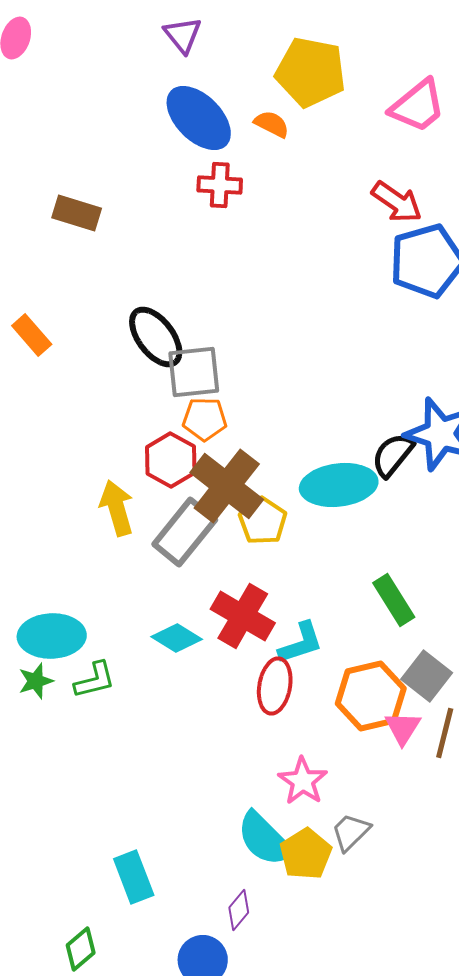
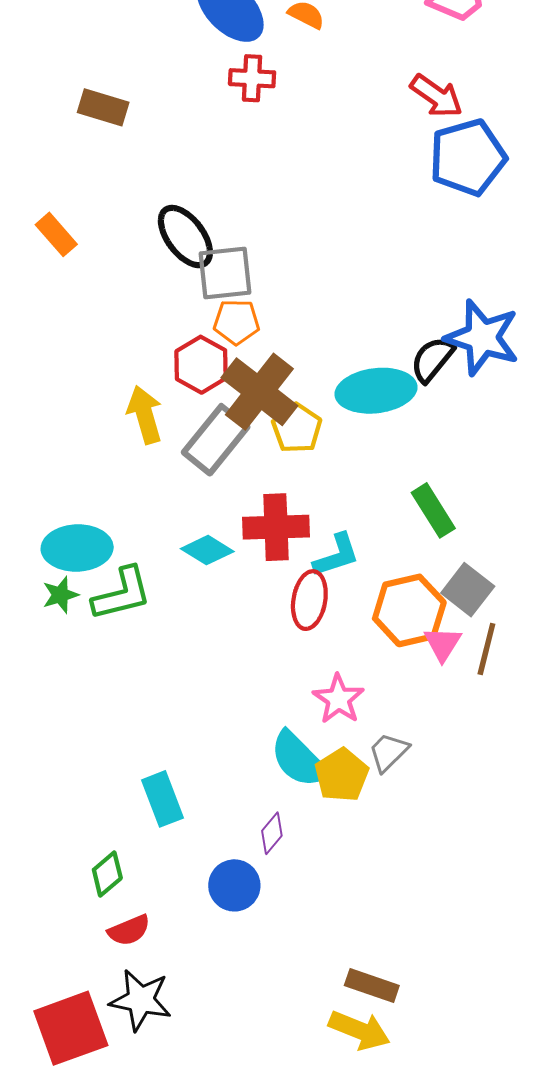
red cross: (243, 616) -> (276, 527), turned -32
green L-shape: (95, 680) -> (122, 594), size x1.4

